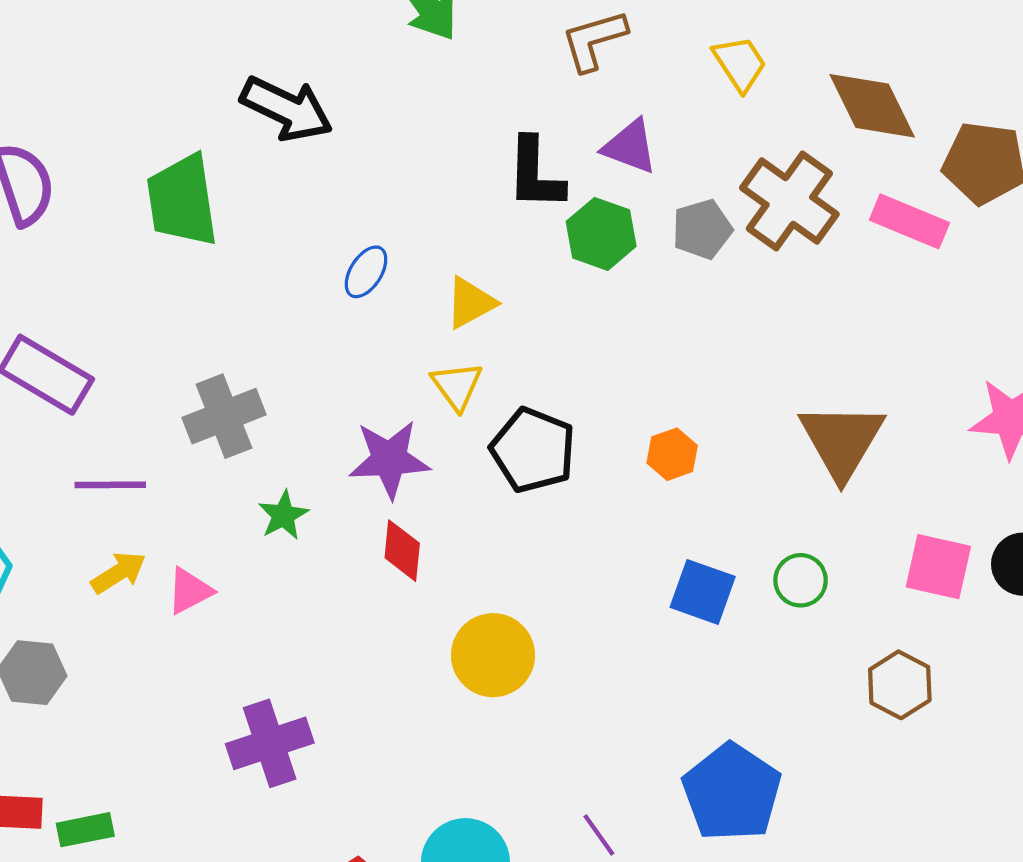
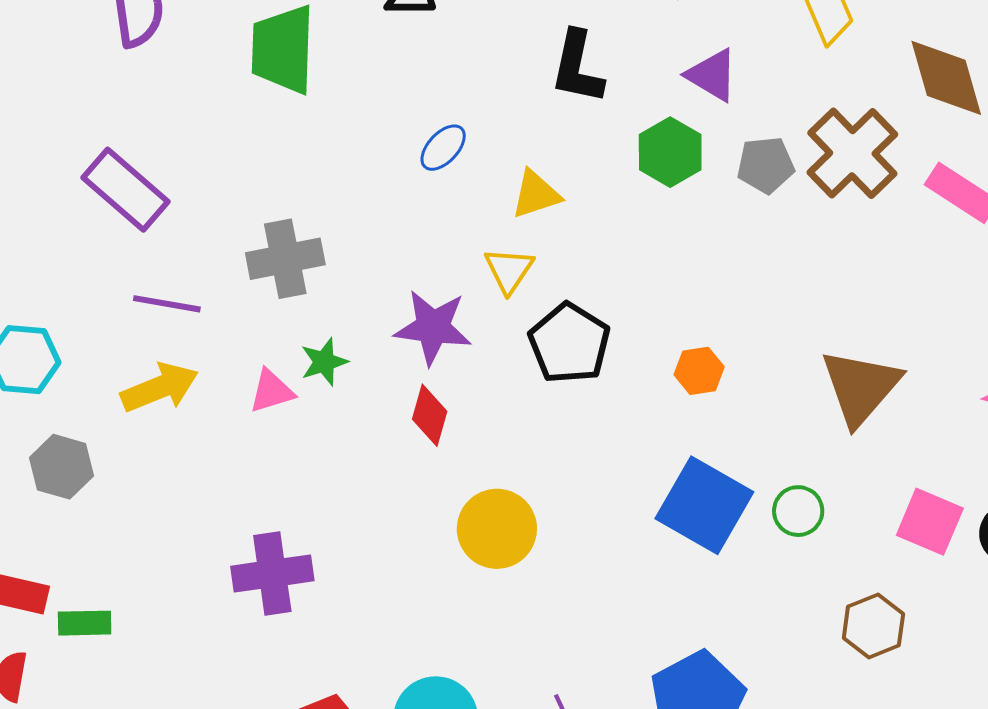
black L-shape: (535, 174) -> (577, 67), moved
yellow arrow: (118, 573) -> (160, 388), size x1.4
pink triangle: (190, 591) -> (272, 391), moved
blue square: (703, 592) -> (704, 505), size x1.5

